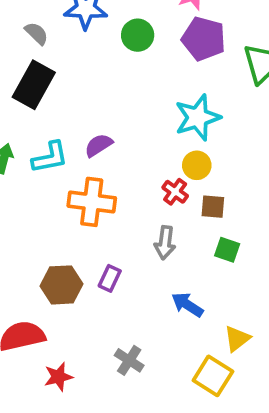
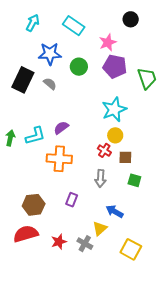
gray semicircle: (36, 33) -> (50, 84), moved
black rectangle: (34, 85) -> (23, 80), moved
brown hexagon: (61, 285) -> (34, 205), moved
yellow triangle: (237, 339) -> (100, 228), moved
red star: (58, 377) -> (59, 242), moved

